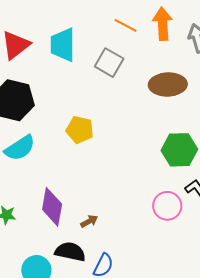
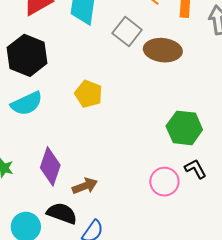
brown ellipse: (168, 84) -> (163, 50), moved
brown arrow: (89, 221) -> (85, 186), size x1.4

